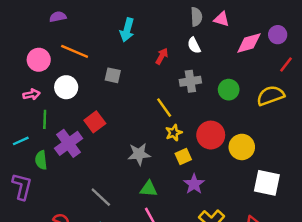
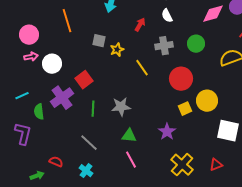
orange line: (75, 51) -> (67, 21), turned 50
pink circle: (39, 60) -> (29, 35), moved
white circle: (66, 87) -> (52, 64), moved
green circle: (229, 90) -> (196, 44), moved
green line: (45, 119) -> (93, 109), moved
yellow star: (174, 133) -> (117, 50), moved
red circle: (211, 135) -> (181, 79), moved
yellow square: (183, 157) -> (185, 109), moved

